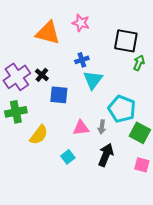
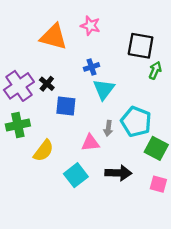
gray arrow: (102, 127) -> (108, 128), moved
black arrow: (106, 155) -> (118, 173), turned 70
cyan square: (68, 157) -> (76, 175), size x1.5

